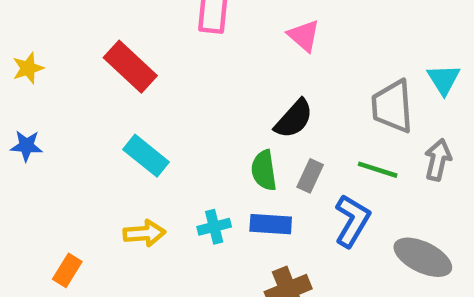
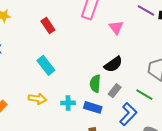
pink triangle: (304, 36) -> (116, 27), moved
red rectangle: (130, 67) -> (48, 25), size x0.7

